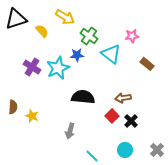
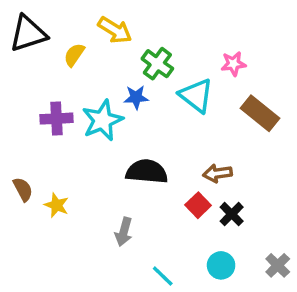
yellow semicircle: (42, 31) -> (74, 55), turned -104
brown rectangle: (147, 64) -> (260, 113), size x1.5
purple cross: (32, 67) -> (57, 119), turned -36
brown semicircle: (13, 107) -> (23, 189), turned -32

